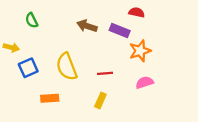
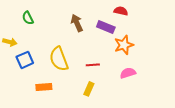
brown arrow: (87, 26) -> (77, 23), turned 48

